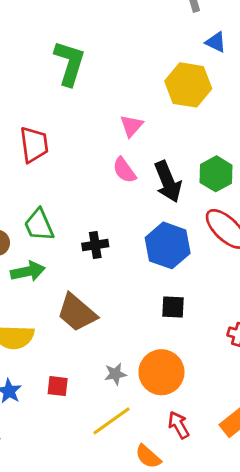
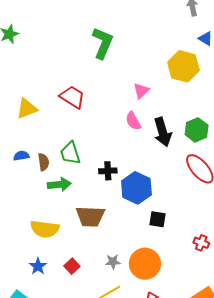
red trapezoid: (34, 145) -> (72, 97), turned -56
blue hexagon: (168, 245) -> (136, 188), moved
brown trapezoid: (77, 313) -> (90, 216), turned -44
red square: (58, 386) -> (72, 266), turned 35

